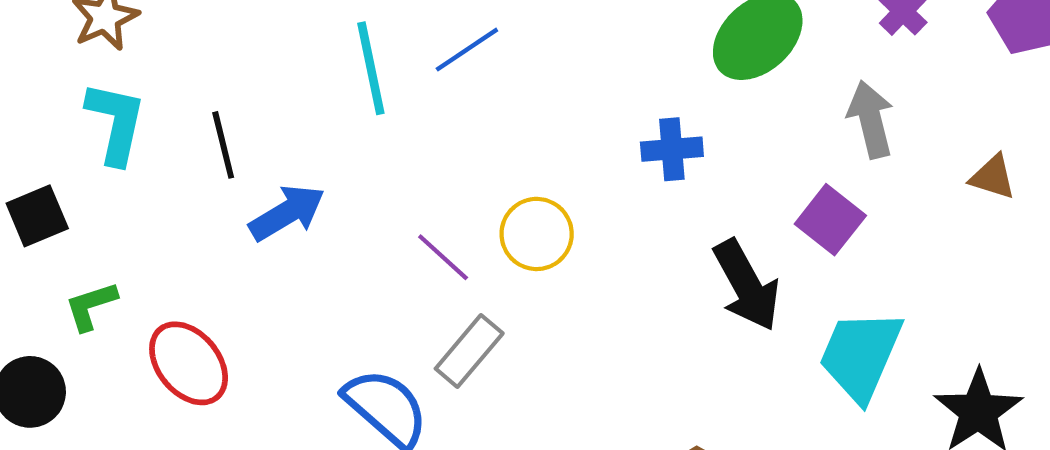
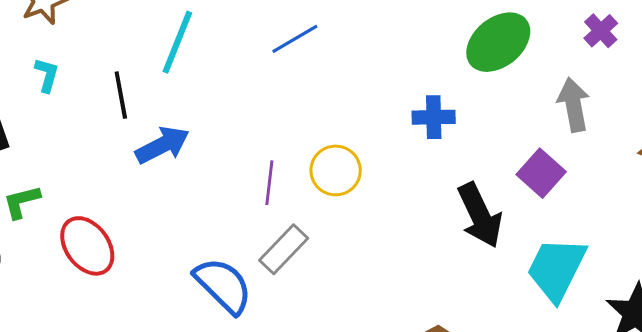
cyan line: (371, 68) -> (177, 42), moved, turned 30
cyan L-shape: (116, 123) -> (47, 75), size x0.6
purple line: (443, 257) -> (269, 183), turned 51

